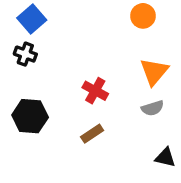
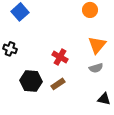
black cross: (25, 54) -> (10, 49), moved
black hexagon: (30, 116) -> (31, 81), moved

